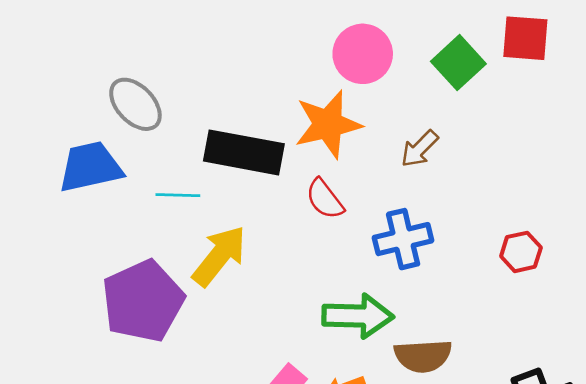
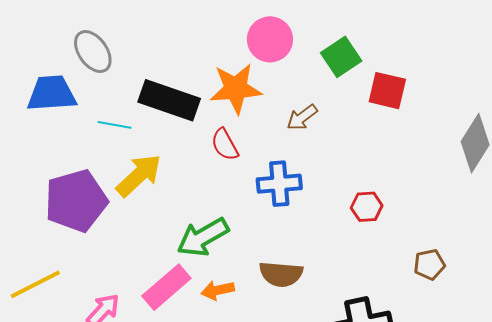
red square: (525, 38) -> (387, 91), moved
green arrow: (358, 316) -> (203, 237), moved, turned 140

